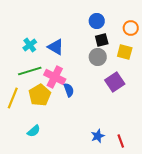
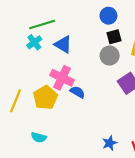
green line: (30, 71) -> (42, 25), moved
blue semicircle: (69, 90) -> (77, 92), turned -40
cyan semicircle: (34, 131) -> (39, 137), turned 56

